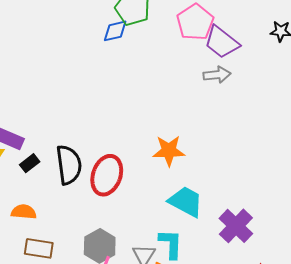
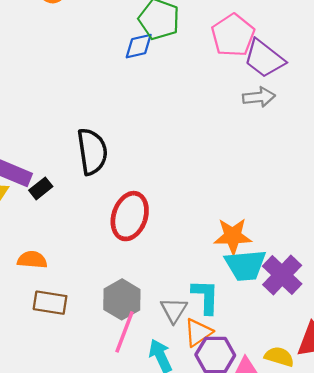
orange star: (169, 151) -> (233, 236), moved
black rectangle: (30, 163) -> (41, 188), moved
black semicircle: (69, 165) -> (92, 152), moved
cyan trapezoid: (186, 202) -> (245, 265), moved, turned 147

